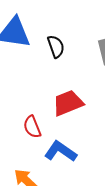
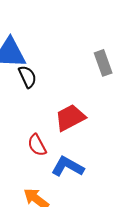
black semicircle: (56, 46) -> (27, 77), moved

